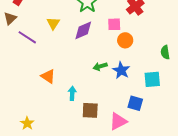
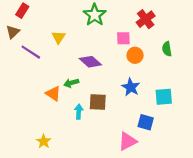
purple diamond: (83, 30) -> (90, 62), moved, turned 65
green semicircle: (165, 52) -> (167, 49), moved
green arrow: (100, 66) -> (71, 83), moved
brown square: (90, 110) -> (98, 102), moved
yellow star: (27, 123) -> (44, 141), moved

